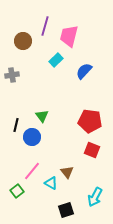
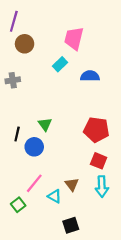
purple line: (45, 26) -> (14, 21), moved
blue semicircle: (84, 71) -> (90, 76), turned 48
cyan arrow: (95, 197) -> (102, 187), moved, turned -30

